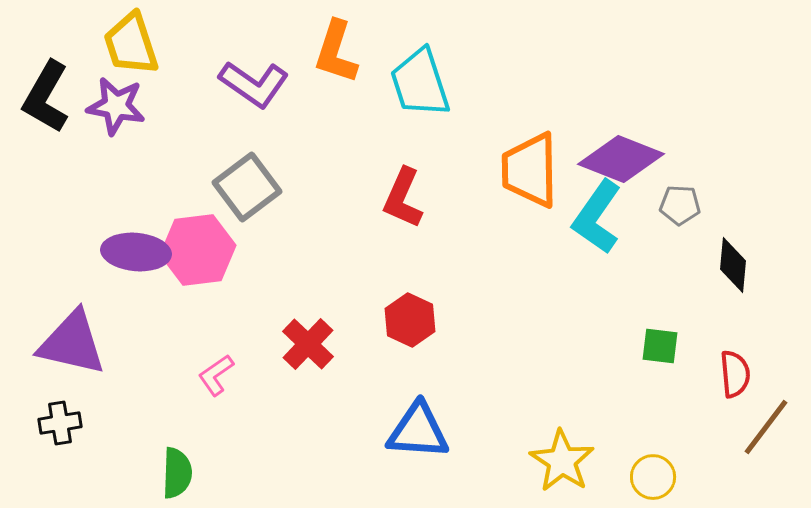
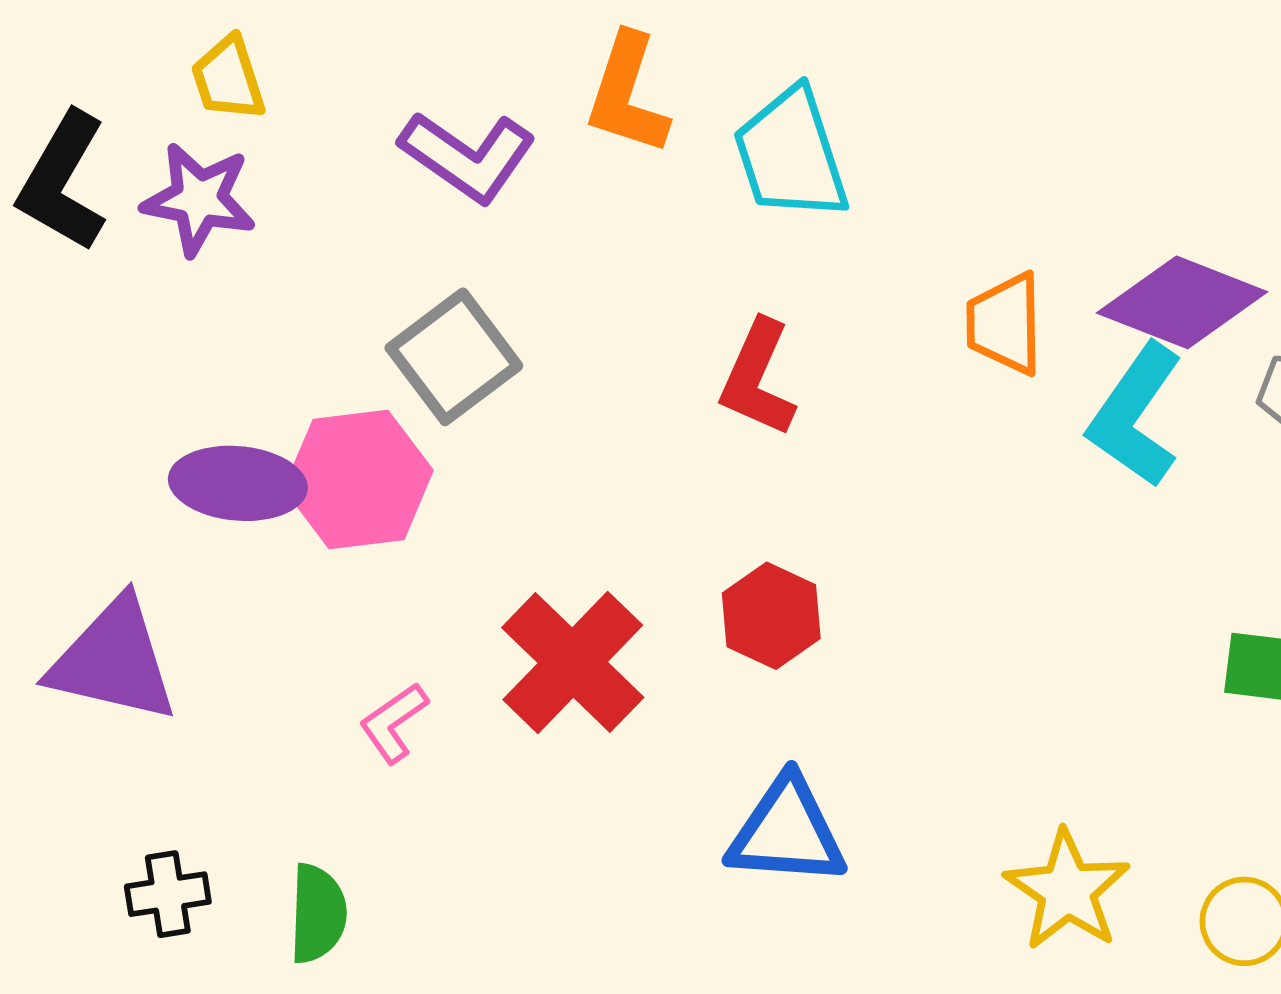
yellow trapezoid: (131, 44) -> (228, 78), size x0.7
orange trapezoid: (530, 170) -> (1005, 324), size x0.7
red cross: (308, 344) -> (573, 662), size x1.4
black cross: (60, 423) -> (168, 894), moved

